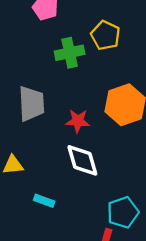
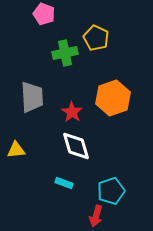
red star: (78, 121) -> (72, 112), turned 30
cyan rectangle: (44, 201) -> (64, 183), moved

